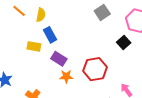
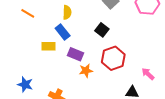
yellow semicircle: (41, 15) -> (67, 12), moved
black square: (124, 43) -> (102, 30), moved

